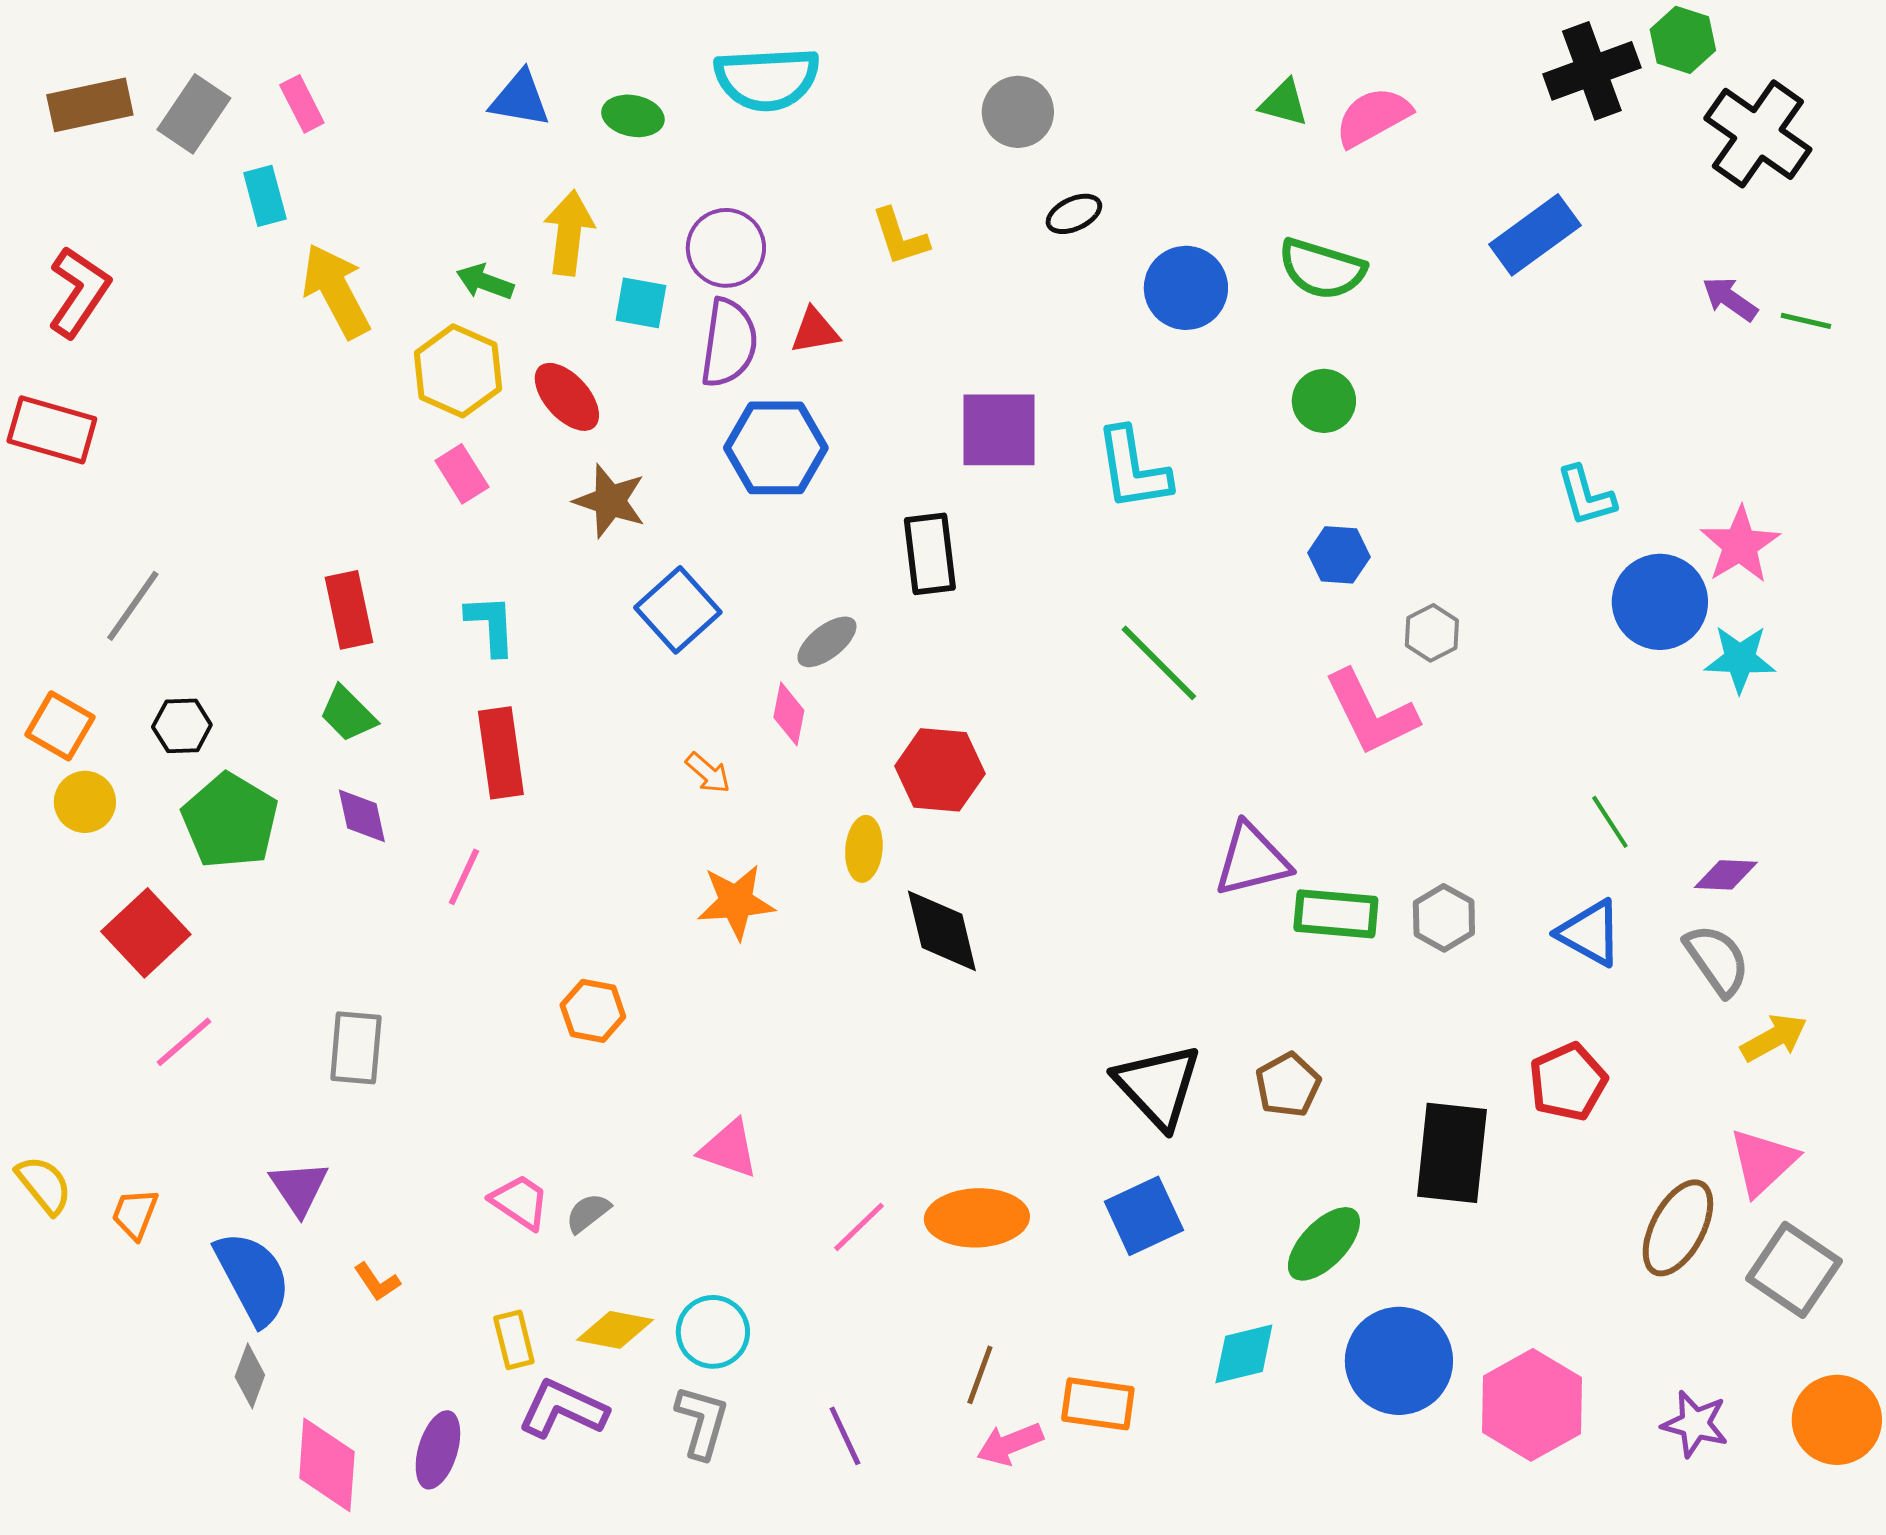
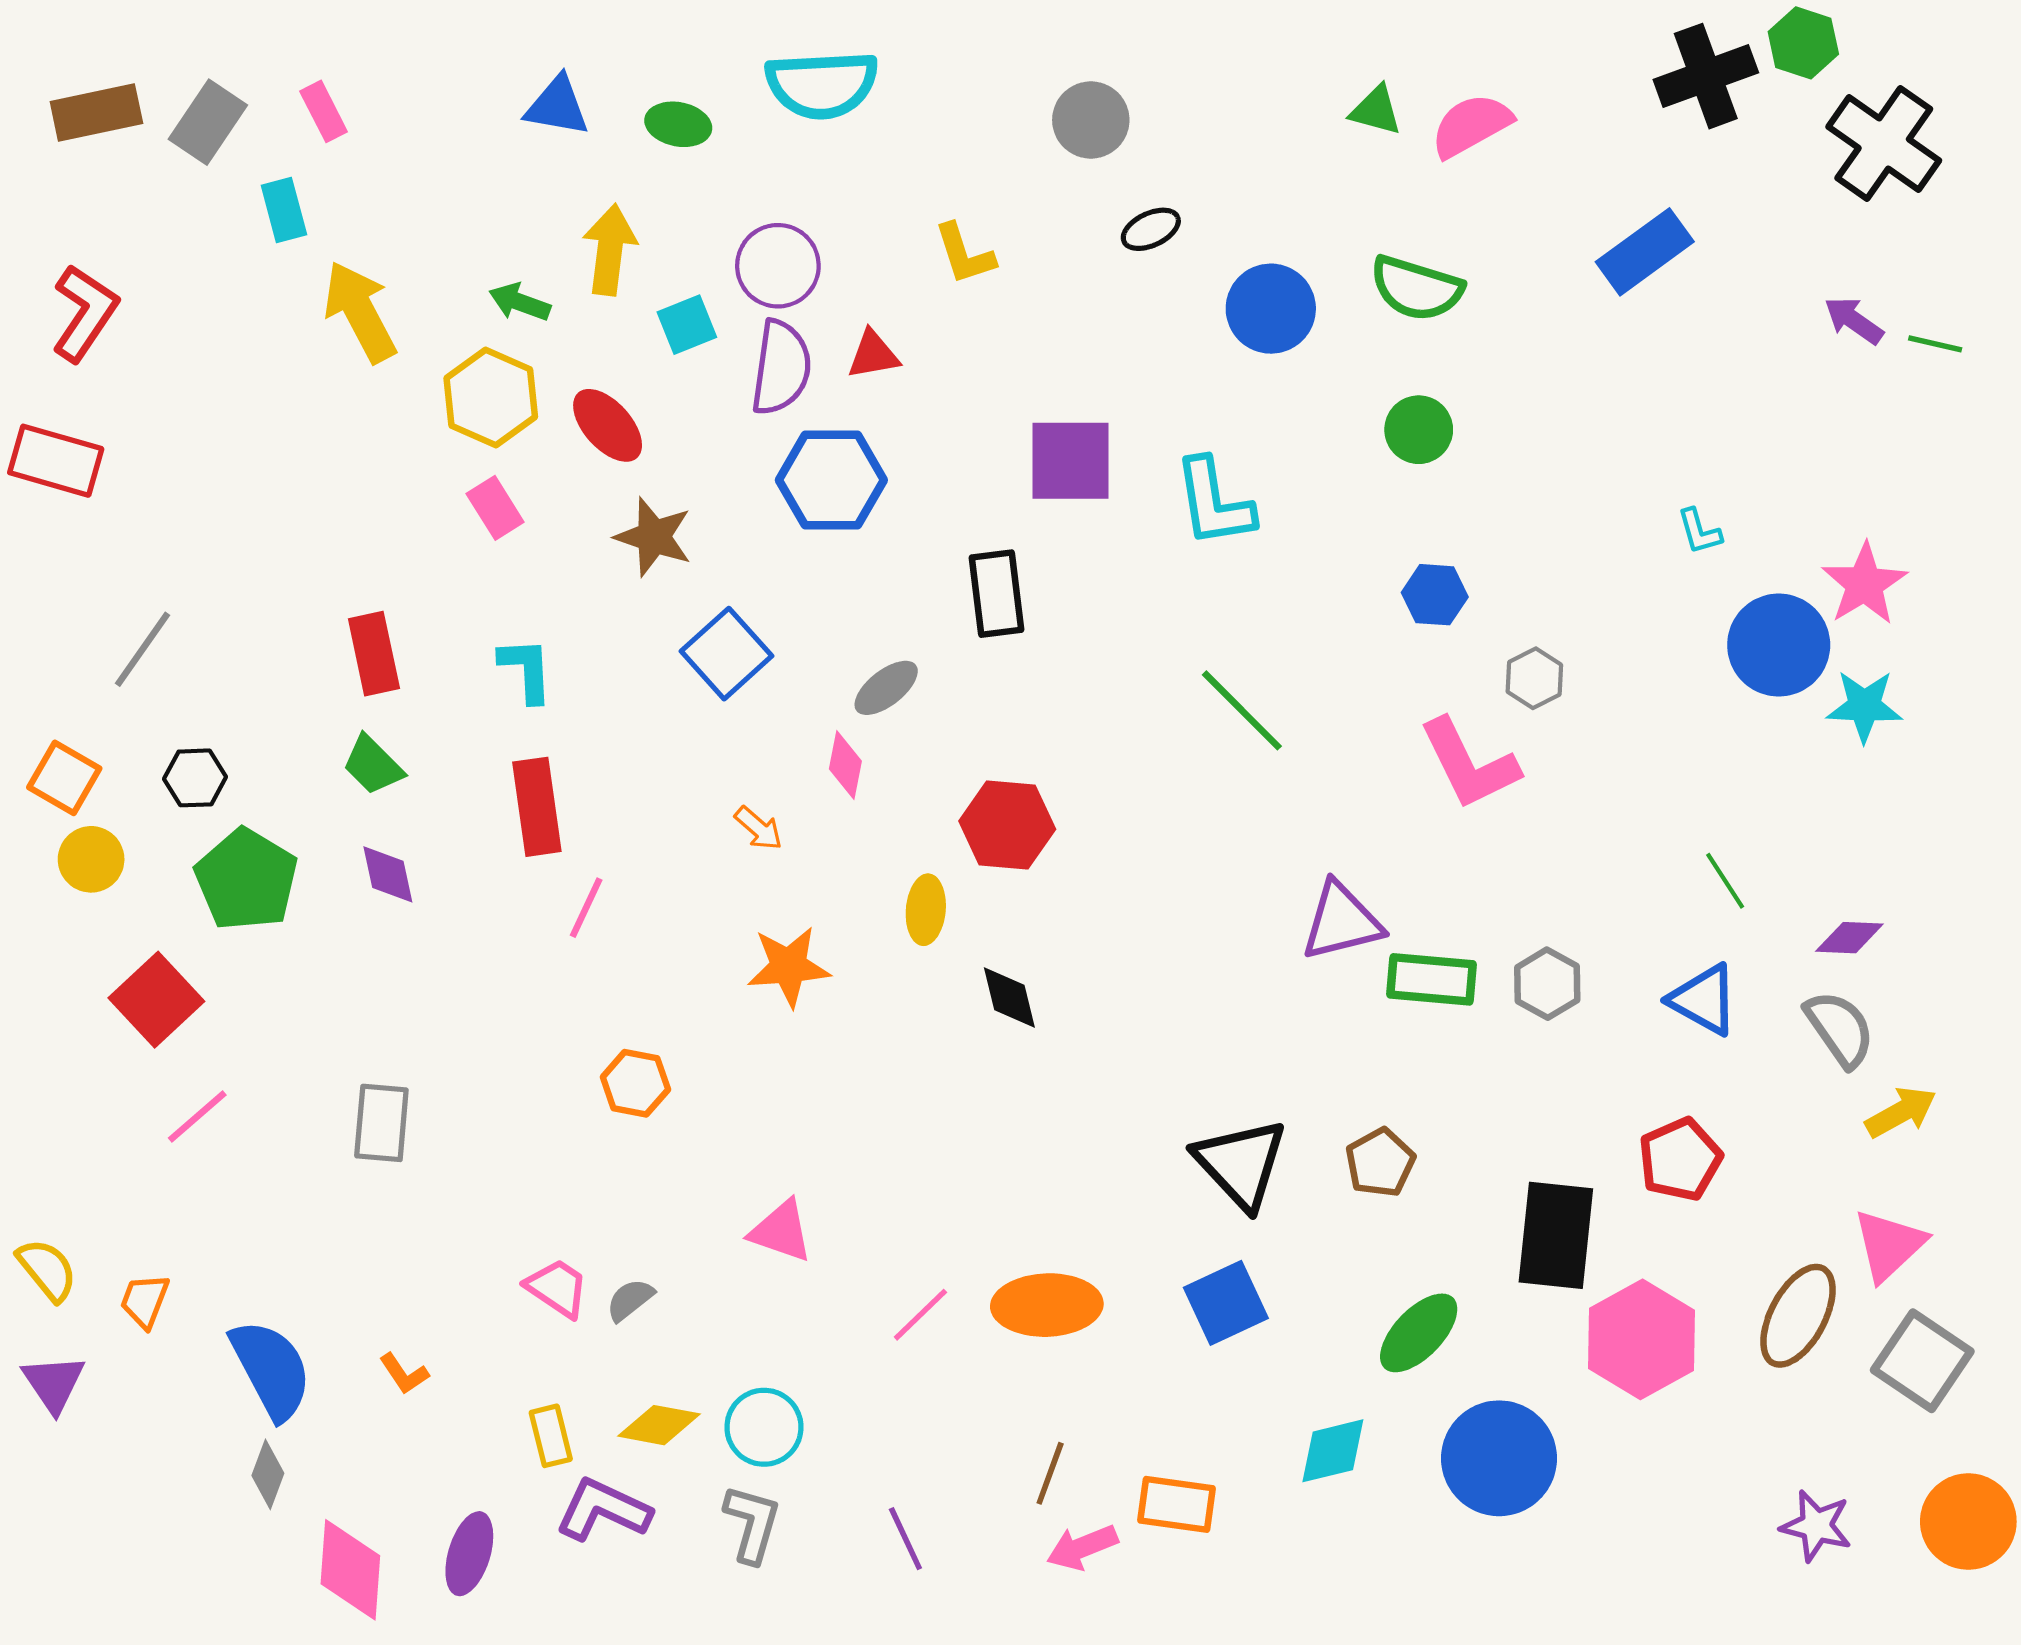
cyan square: (641, 303) -> (687, 325), turned -32
cyan L-shape: (1586, 496) -> (1699, 531), size x0.7
pink line: (464, 877) -> (586, 908), moved
black diamond: (942, 931) -> (1009, 998), size x0.7
purple triangle: (299, 1188) -> (54, 1383), moved
pink hexagon: (1532, 1405) -> (1642, 1339), moved

